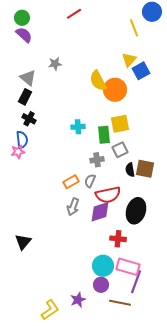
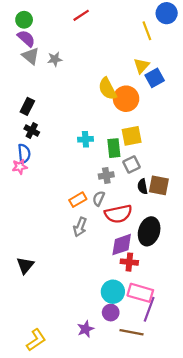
gray star: (55, 64) -> (55, 59), moved
gray triangle: (28, 78) -> (31, 56), moved
purple diamond: (100, 212) -> (122, 245), moved
yellow L-shape: (50, 310) -> (36, 340), moved

